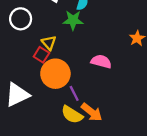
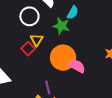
white circle: (21, 19) -> (29, 16), moved
orange circle: (55, 74) -> (63, 58), moved

